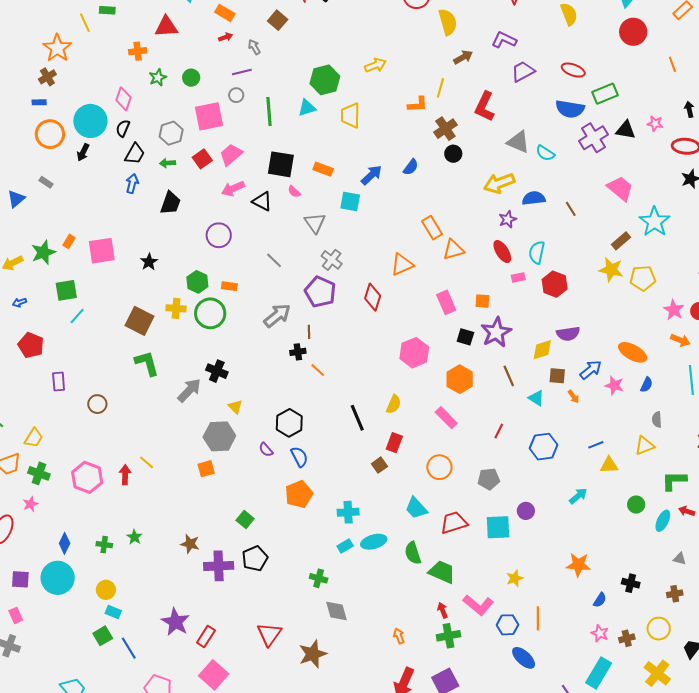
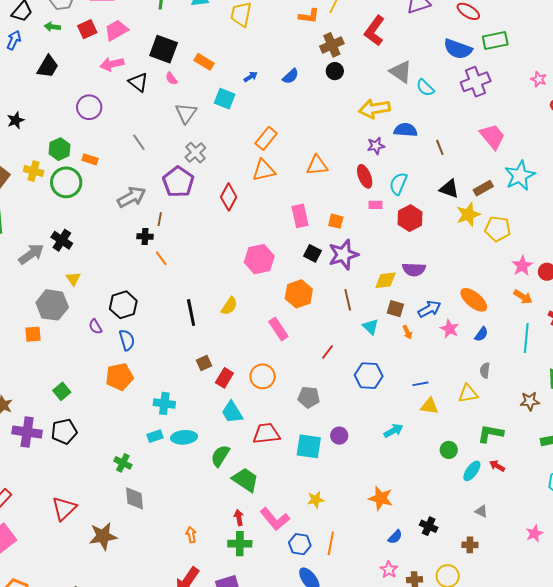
black triangle: (626, 130) -> (449, 189), moved
blue arrow: (372, 175) -> (251, 77), size x0.6
orange rectangle: (432, 228) -> (266, 138), moved, turned 60
yellow star: (611, 270) -> (468, 215), turned 30
red rectangle: (394, 443) -> (224, 378), moved
green semicircle: (413, 553) -> (220, 456), turned 40

